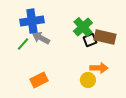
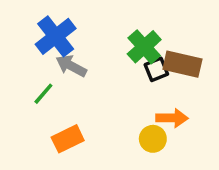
blue cross: (32, 21) -> (56, 36), turned -30
green line: (23, 44) -> (43, 94), moved

